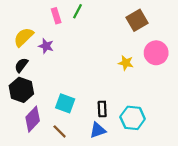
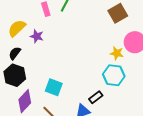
yellow star: (126, 63) -> (117, 53), moved
black rectangle: (102, 109) -> (96, 97), moved, turned 56
cyan hexagon: (133, 118) -> (114, 75), moved

